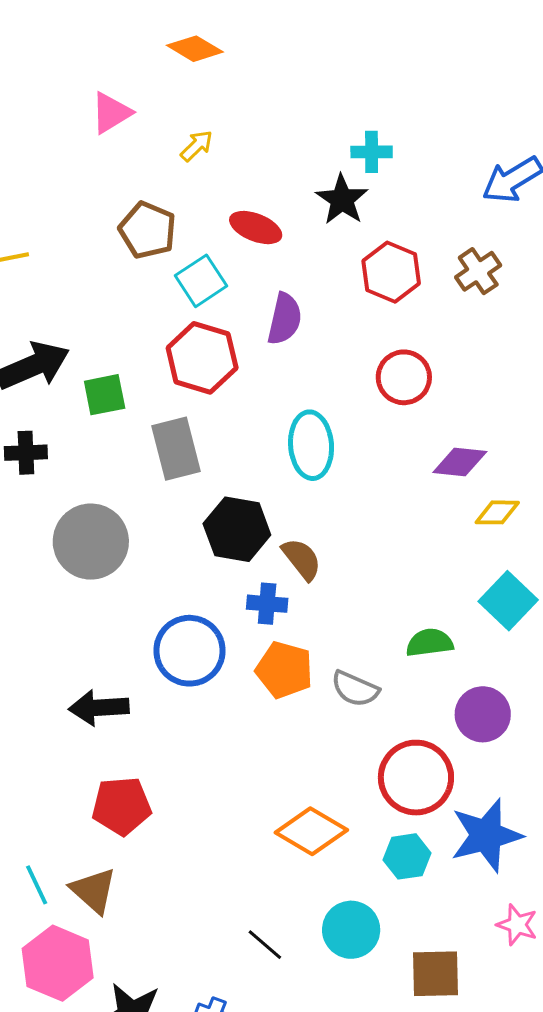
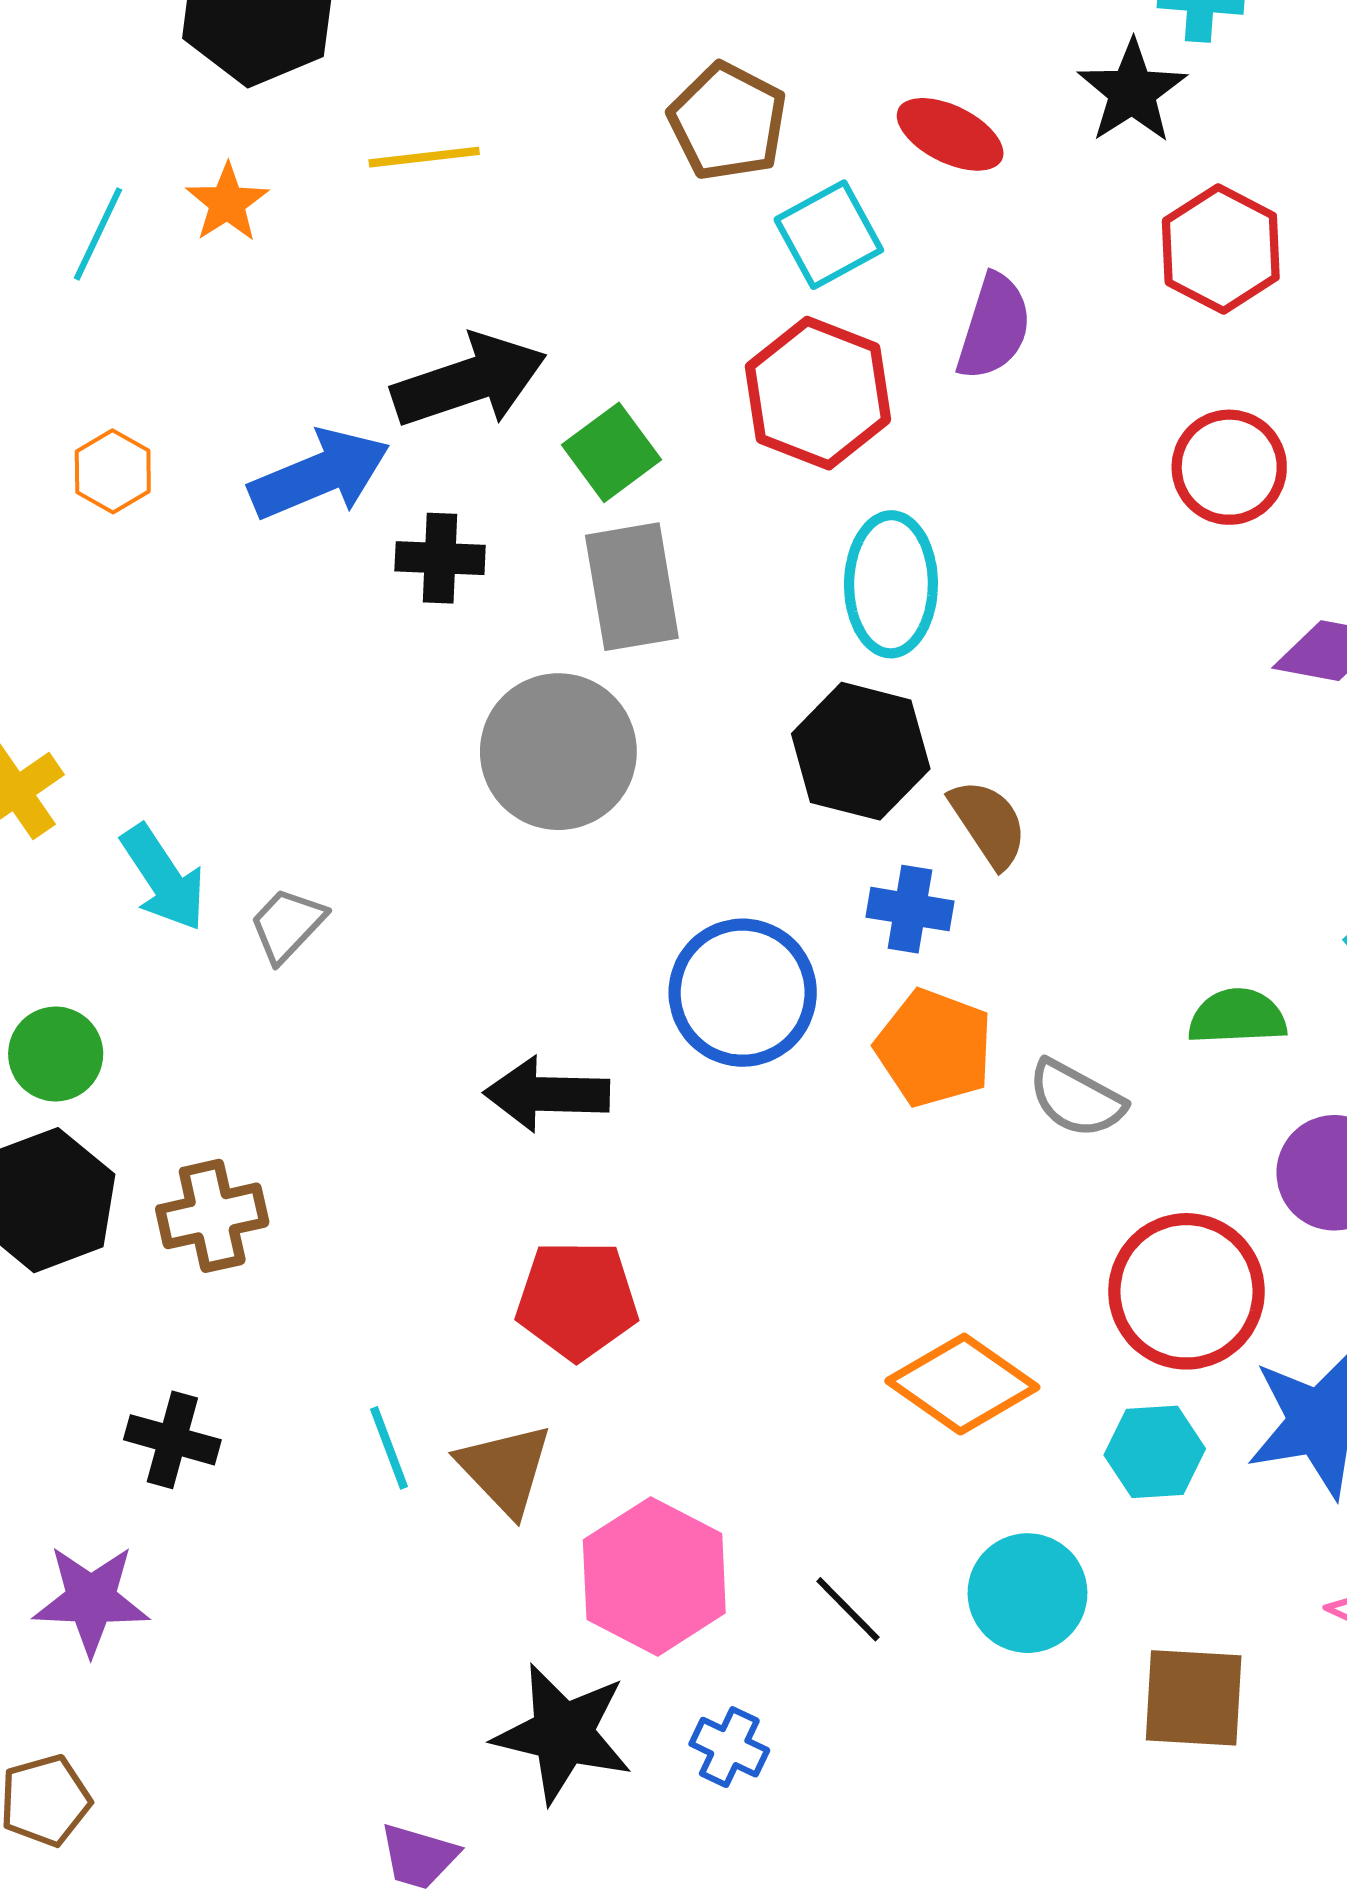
green square: (105, 395) -> (612, 452), turned -30
cyan ellipse: (311, 445) -> (891, 584), moved
gray rectangle: (176, 449) -> (632, 587), moved
pink hexagon: (58, 963) -> (654, 1576), moved

